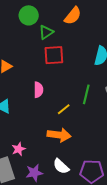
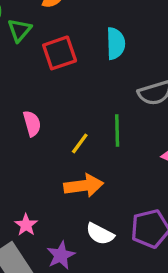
red square: (54, 55) -> (60, 53), moved
green line: (86, 94) -> (117, 131), moved

